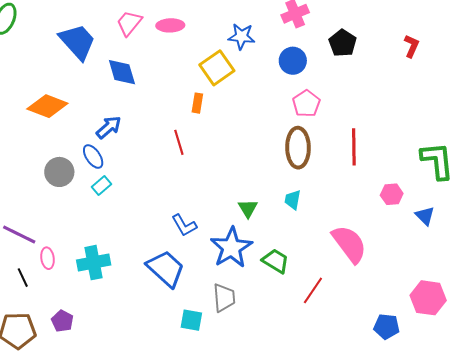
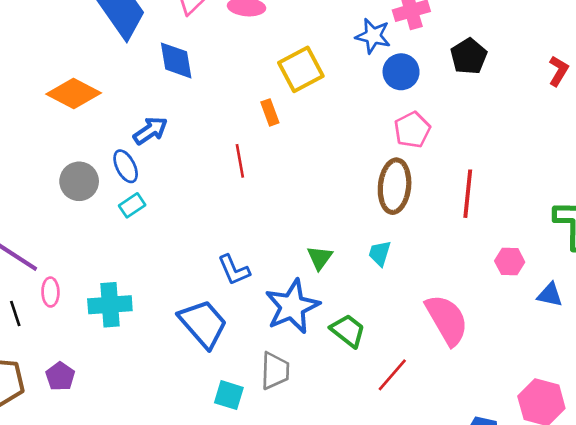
blue star: (241, 36) -> (373, 36), moved
orange rectangle: (197, 103) -> (270, 112), turned -36
blue triangle: (425, 216) -> (550, 295), turned -40

